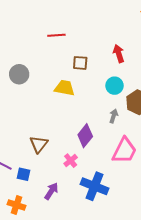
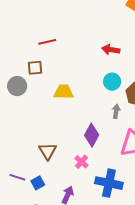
red arrow: (119, 54) -> (111, 50), turned -54
brown square: (80, 63) -> (35, 68), moved
blue square: (24, 174) -> (38, 183), turned -32

